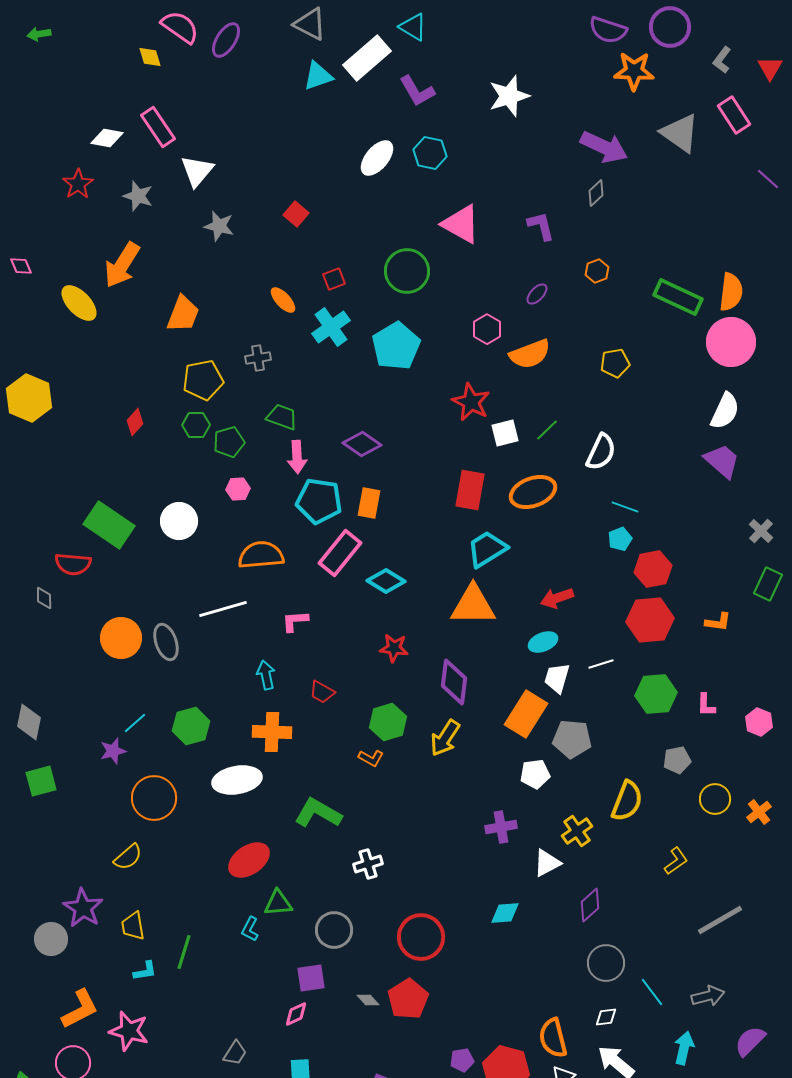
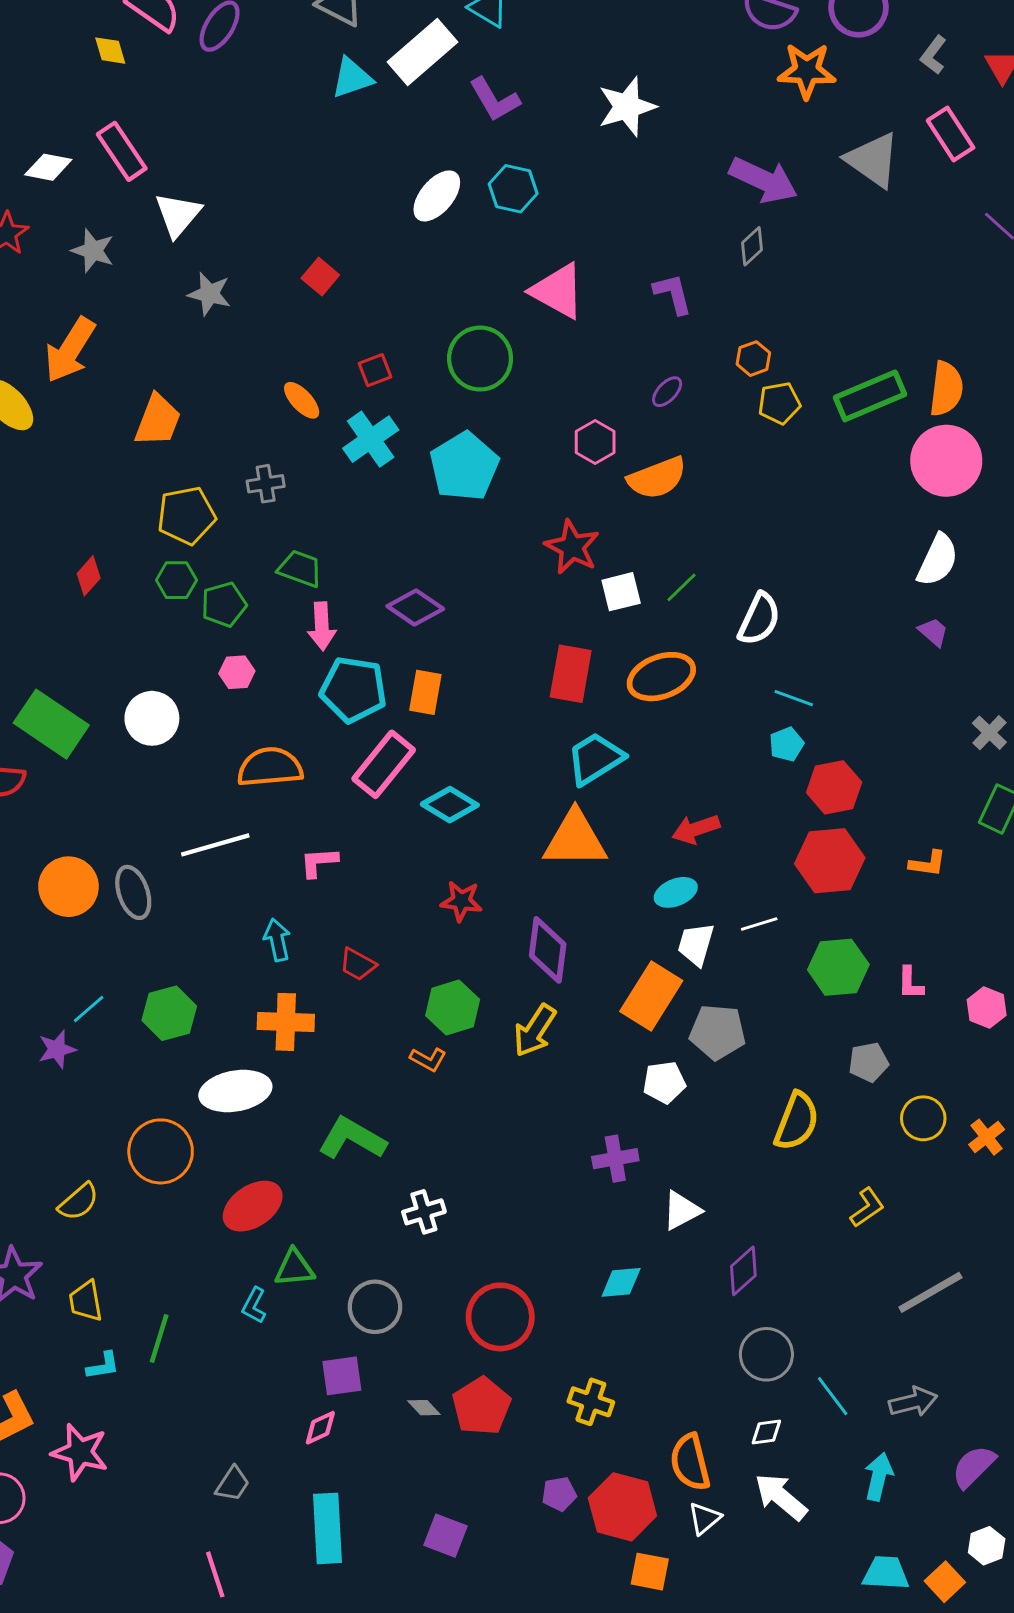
green rectangle: (678, 297) -> (870, 396), turned -48
yellow pentagon: (615, 363) -> (779, 403), moved
purple trapezoid: (722, 461) -> (933, 632), size x0.6
orange circle: (154, 798) -> (161, 1151), moved
yellow cross: (577, 831) -> (591, 1402), moved, turned -36

